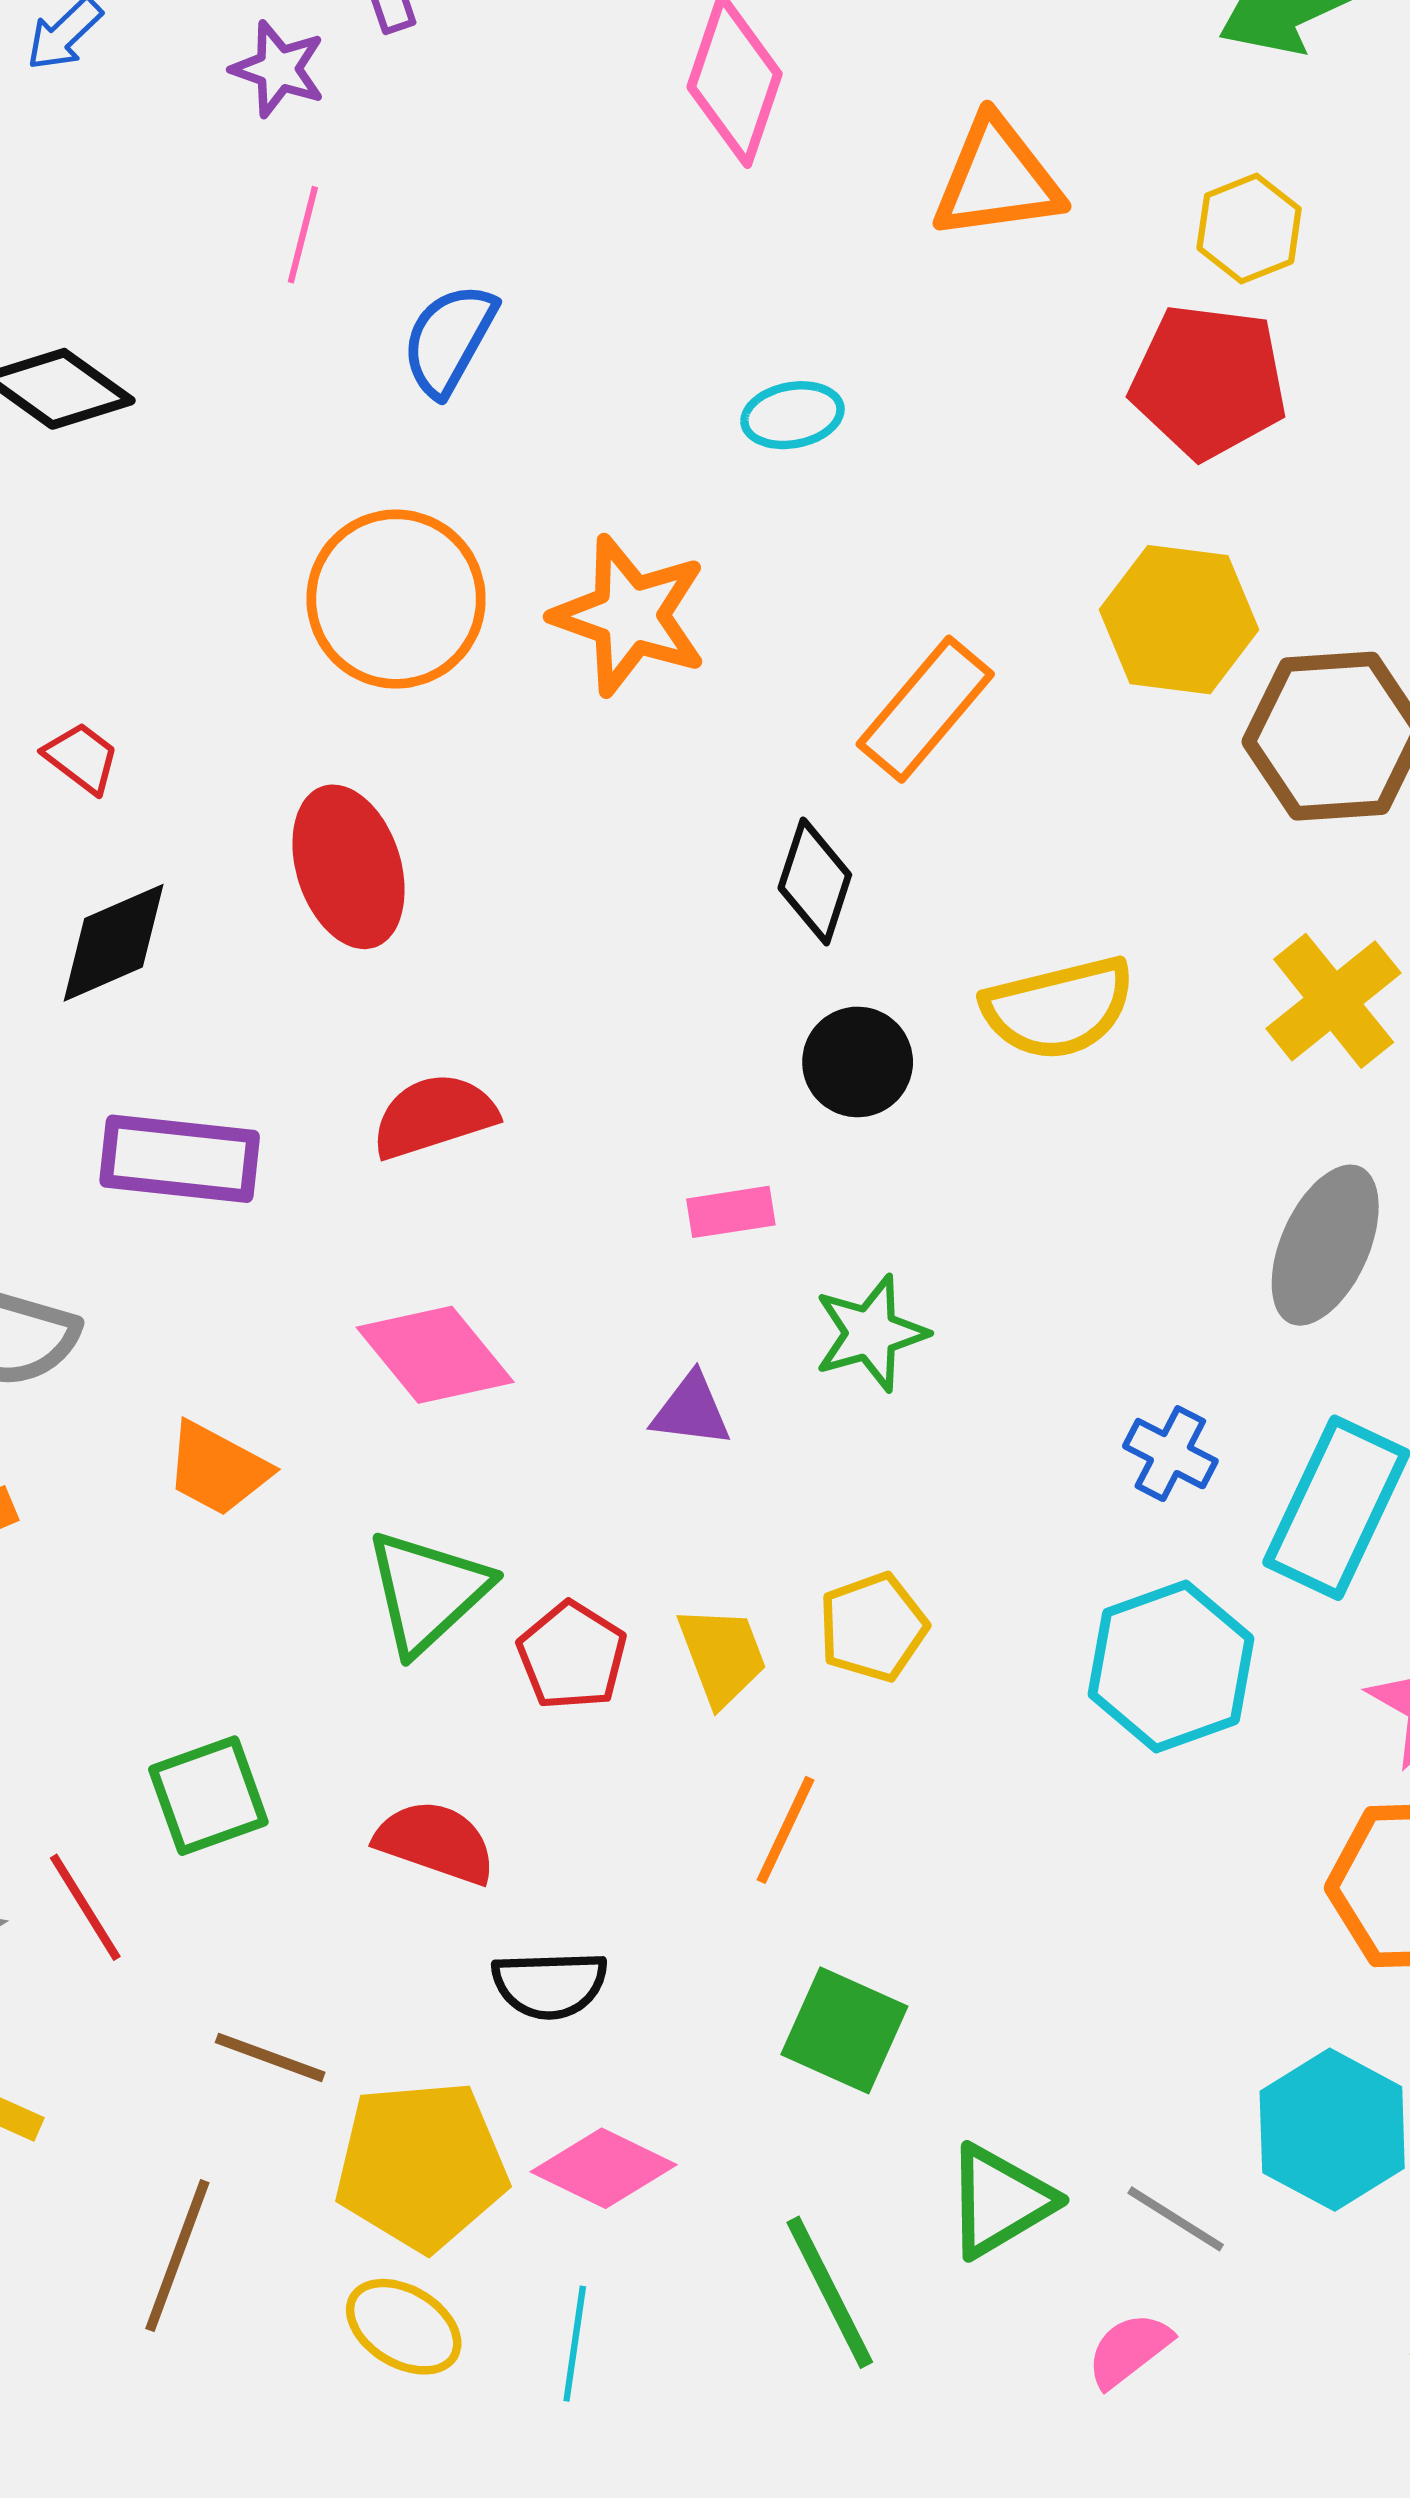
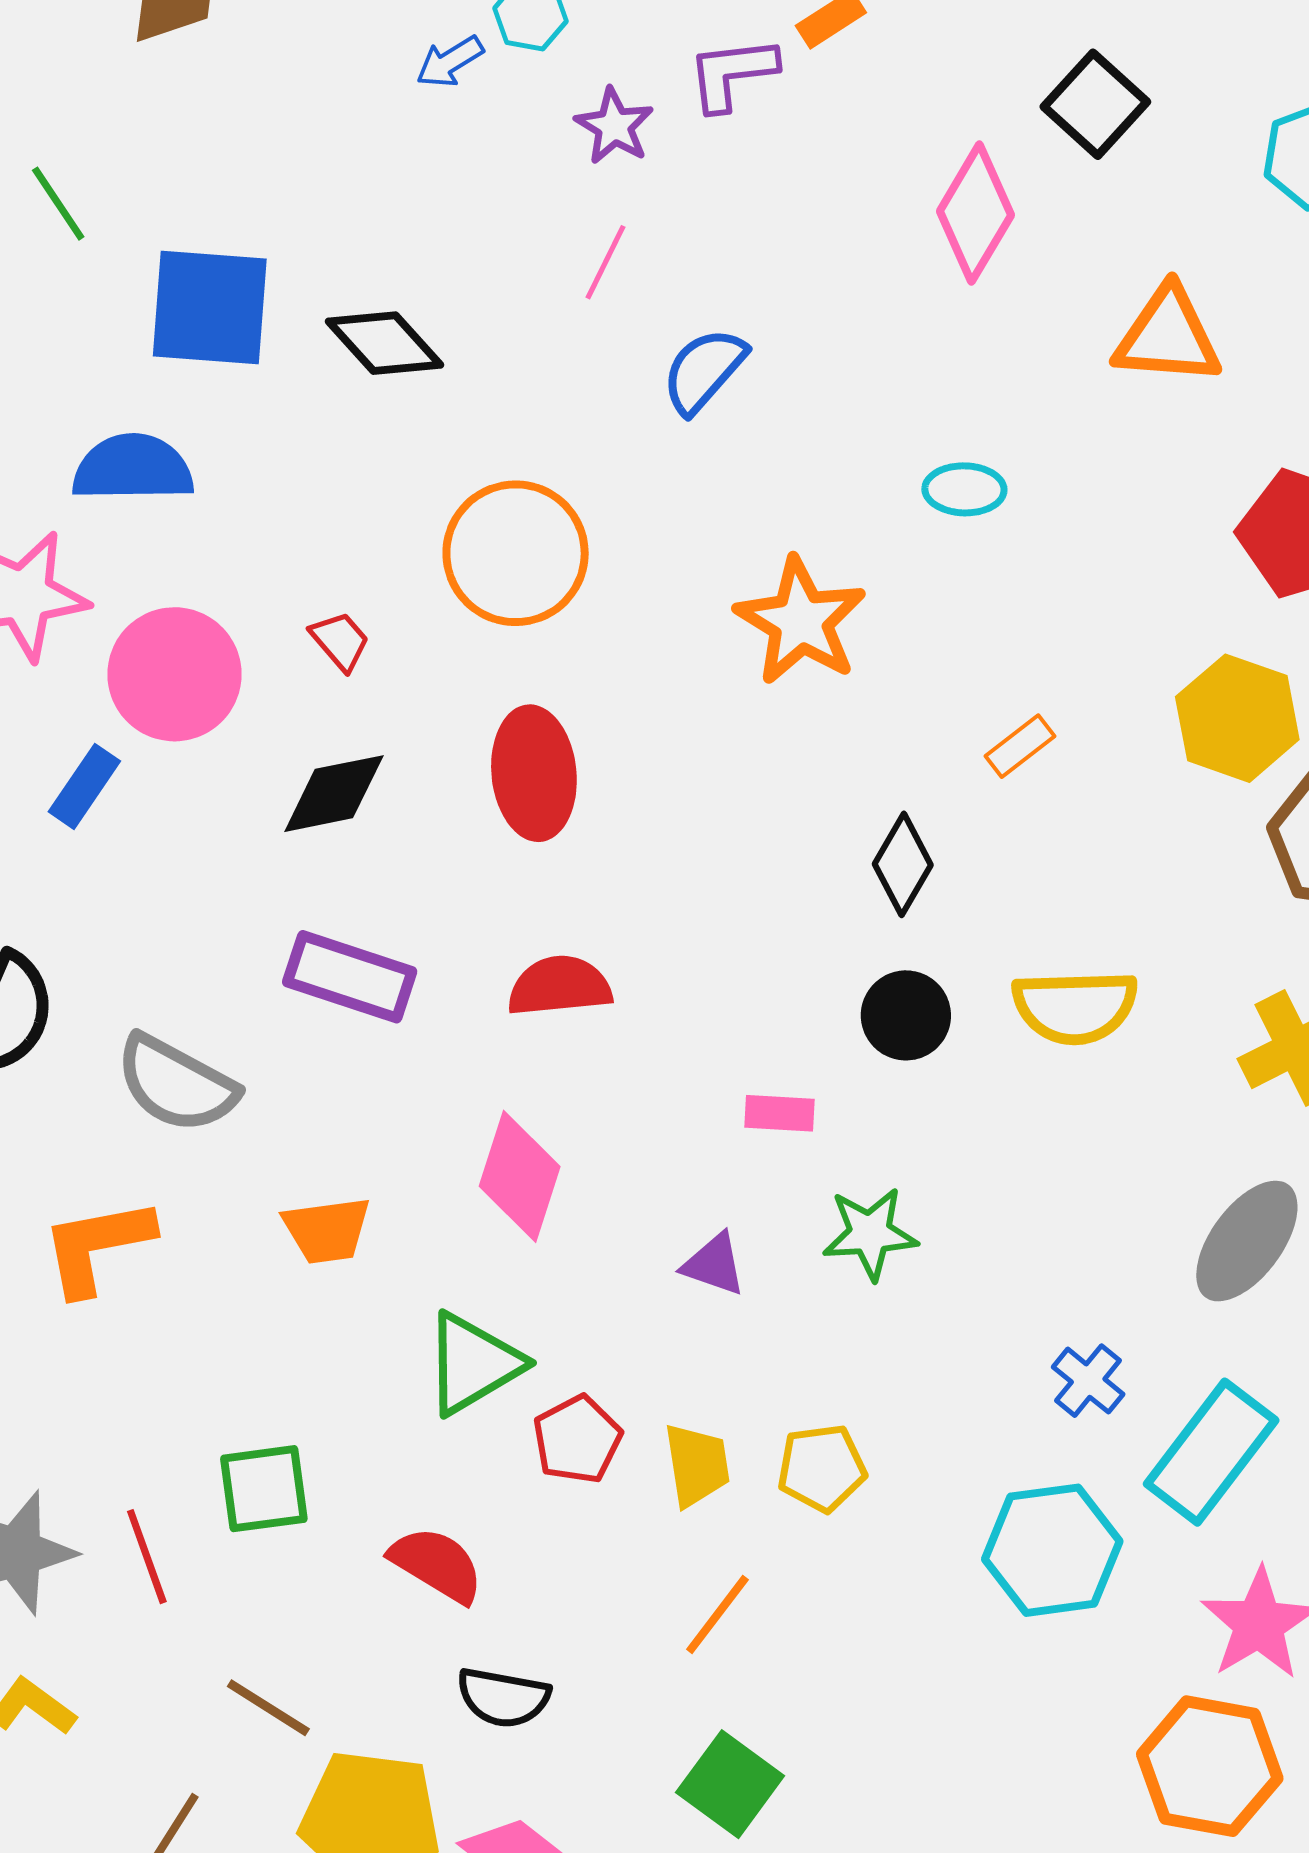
orange circle: (396, 599) -> (516, 553), moved
orange rectangle: (925, 709) -> (1020, 746), size x0.6
pink diamond: (435, 1355) -> (520, 1176), turned 45
orange trapezoid: (217, 1469) -> (327, 1230), turned -48

